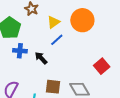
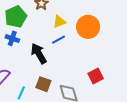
blue cross: (20, 51) -> (12, 38), moved
black arrow: (41, 58) -> (39, 53), size x1.5

